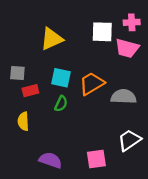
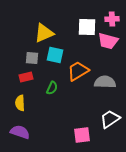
gray square: (17, 73) -> (32, 58), moved
cyan square: (61, 78) -> (55, 55), moved
purple semicircle: (50, 160) -> (20, 132), moved

